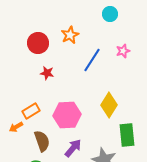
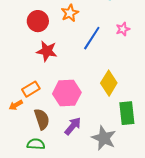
red star: (47, 73) -> (47, 51), size x1.5

